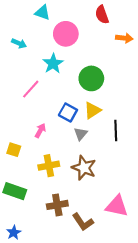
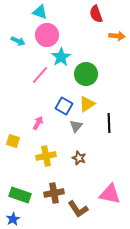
pink circle: (66, 34) -> (47, 35), moved
cyan star: (53, 64) -> (61, 57), moved
pink line: (31, 89) -> (40, 75), moved
brown star: (84, 168) -> (79, 158), size x0.6
green rectangle: (15, 191) -> (20, 195), moved

